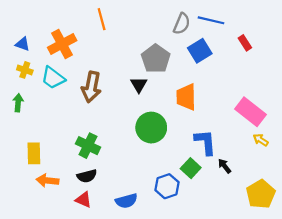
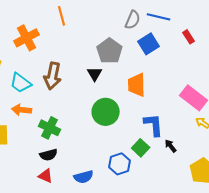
cyan trapezoid: (53, 78) -> (21, 83), moved
orange arrow: (47, 181) -> (22, 110), moved

